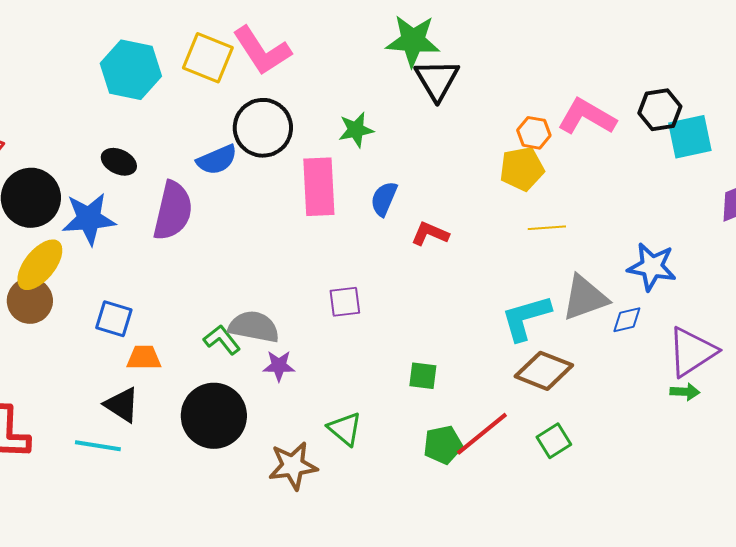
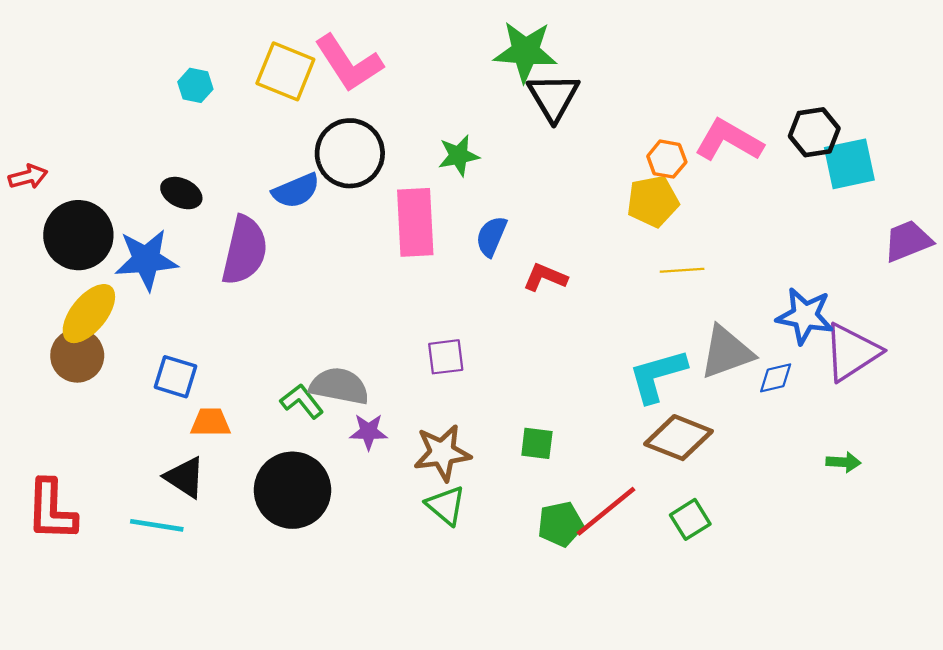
cyan hexagon: (131, 70) -> (195, 85), size x0.5
purple triangle: (692, 352) -> (852, 352), moved
brown star: (293, 466) -> (442, 453), moved

